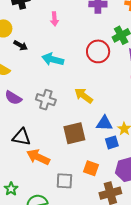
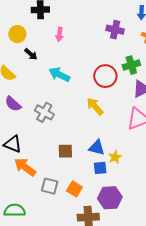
pink arrow: (54, 19) -> (60, 34), moved
yellow arrow: (84, 96) -> (95, 106), moved
brown square: (74, 133) -> (65, 151), size x0.7
gray square: (64, 181) -> (50, 186), moved

